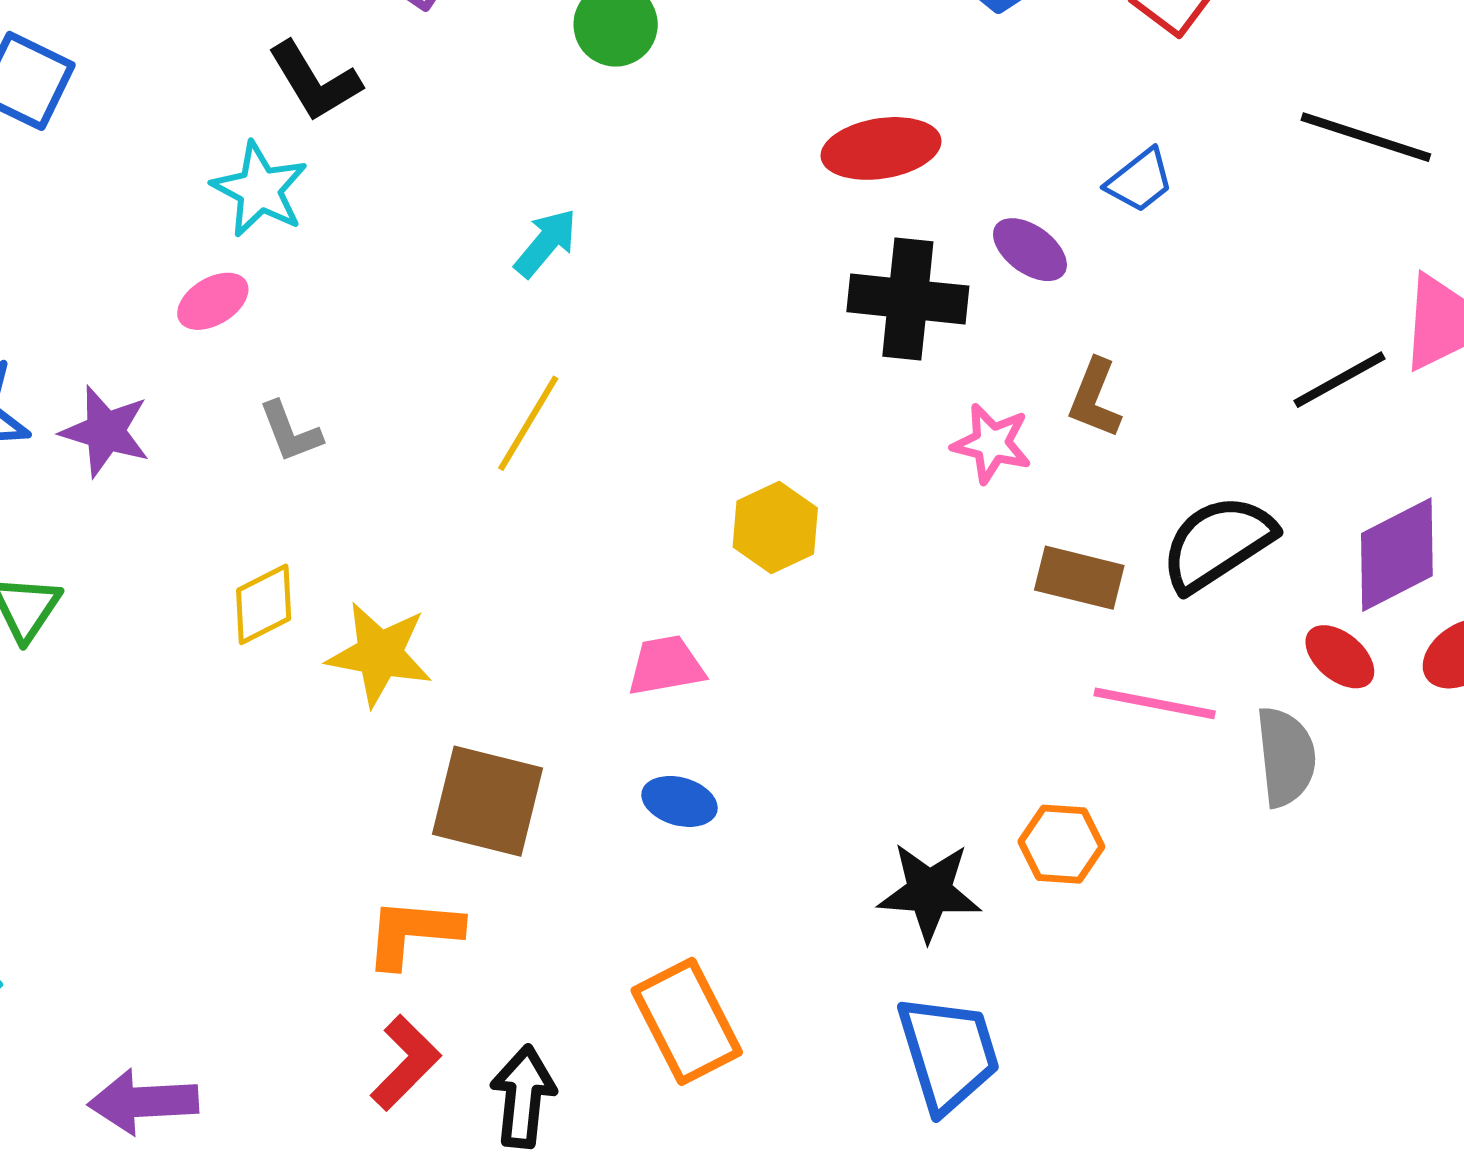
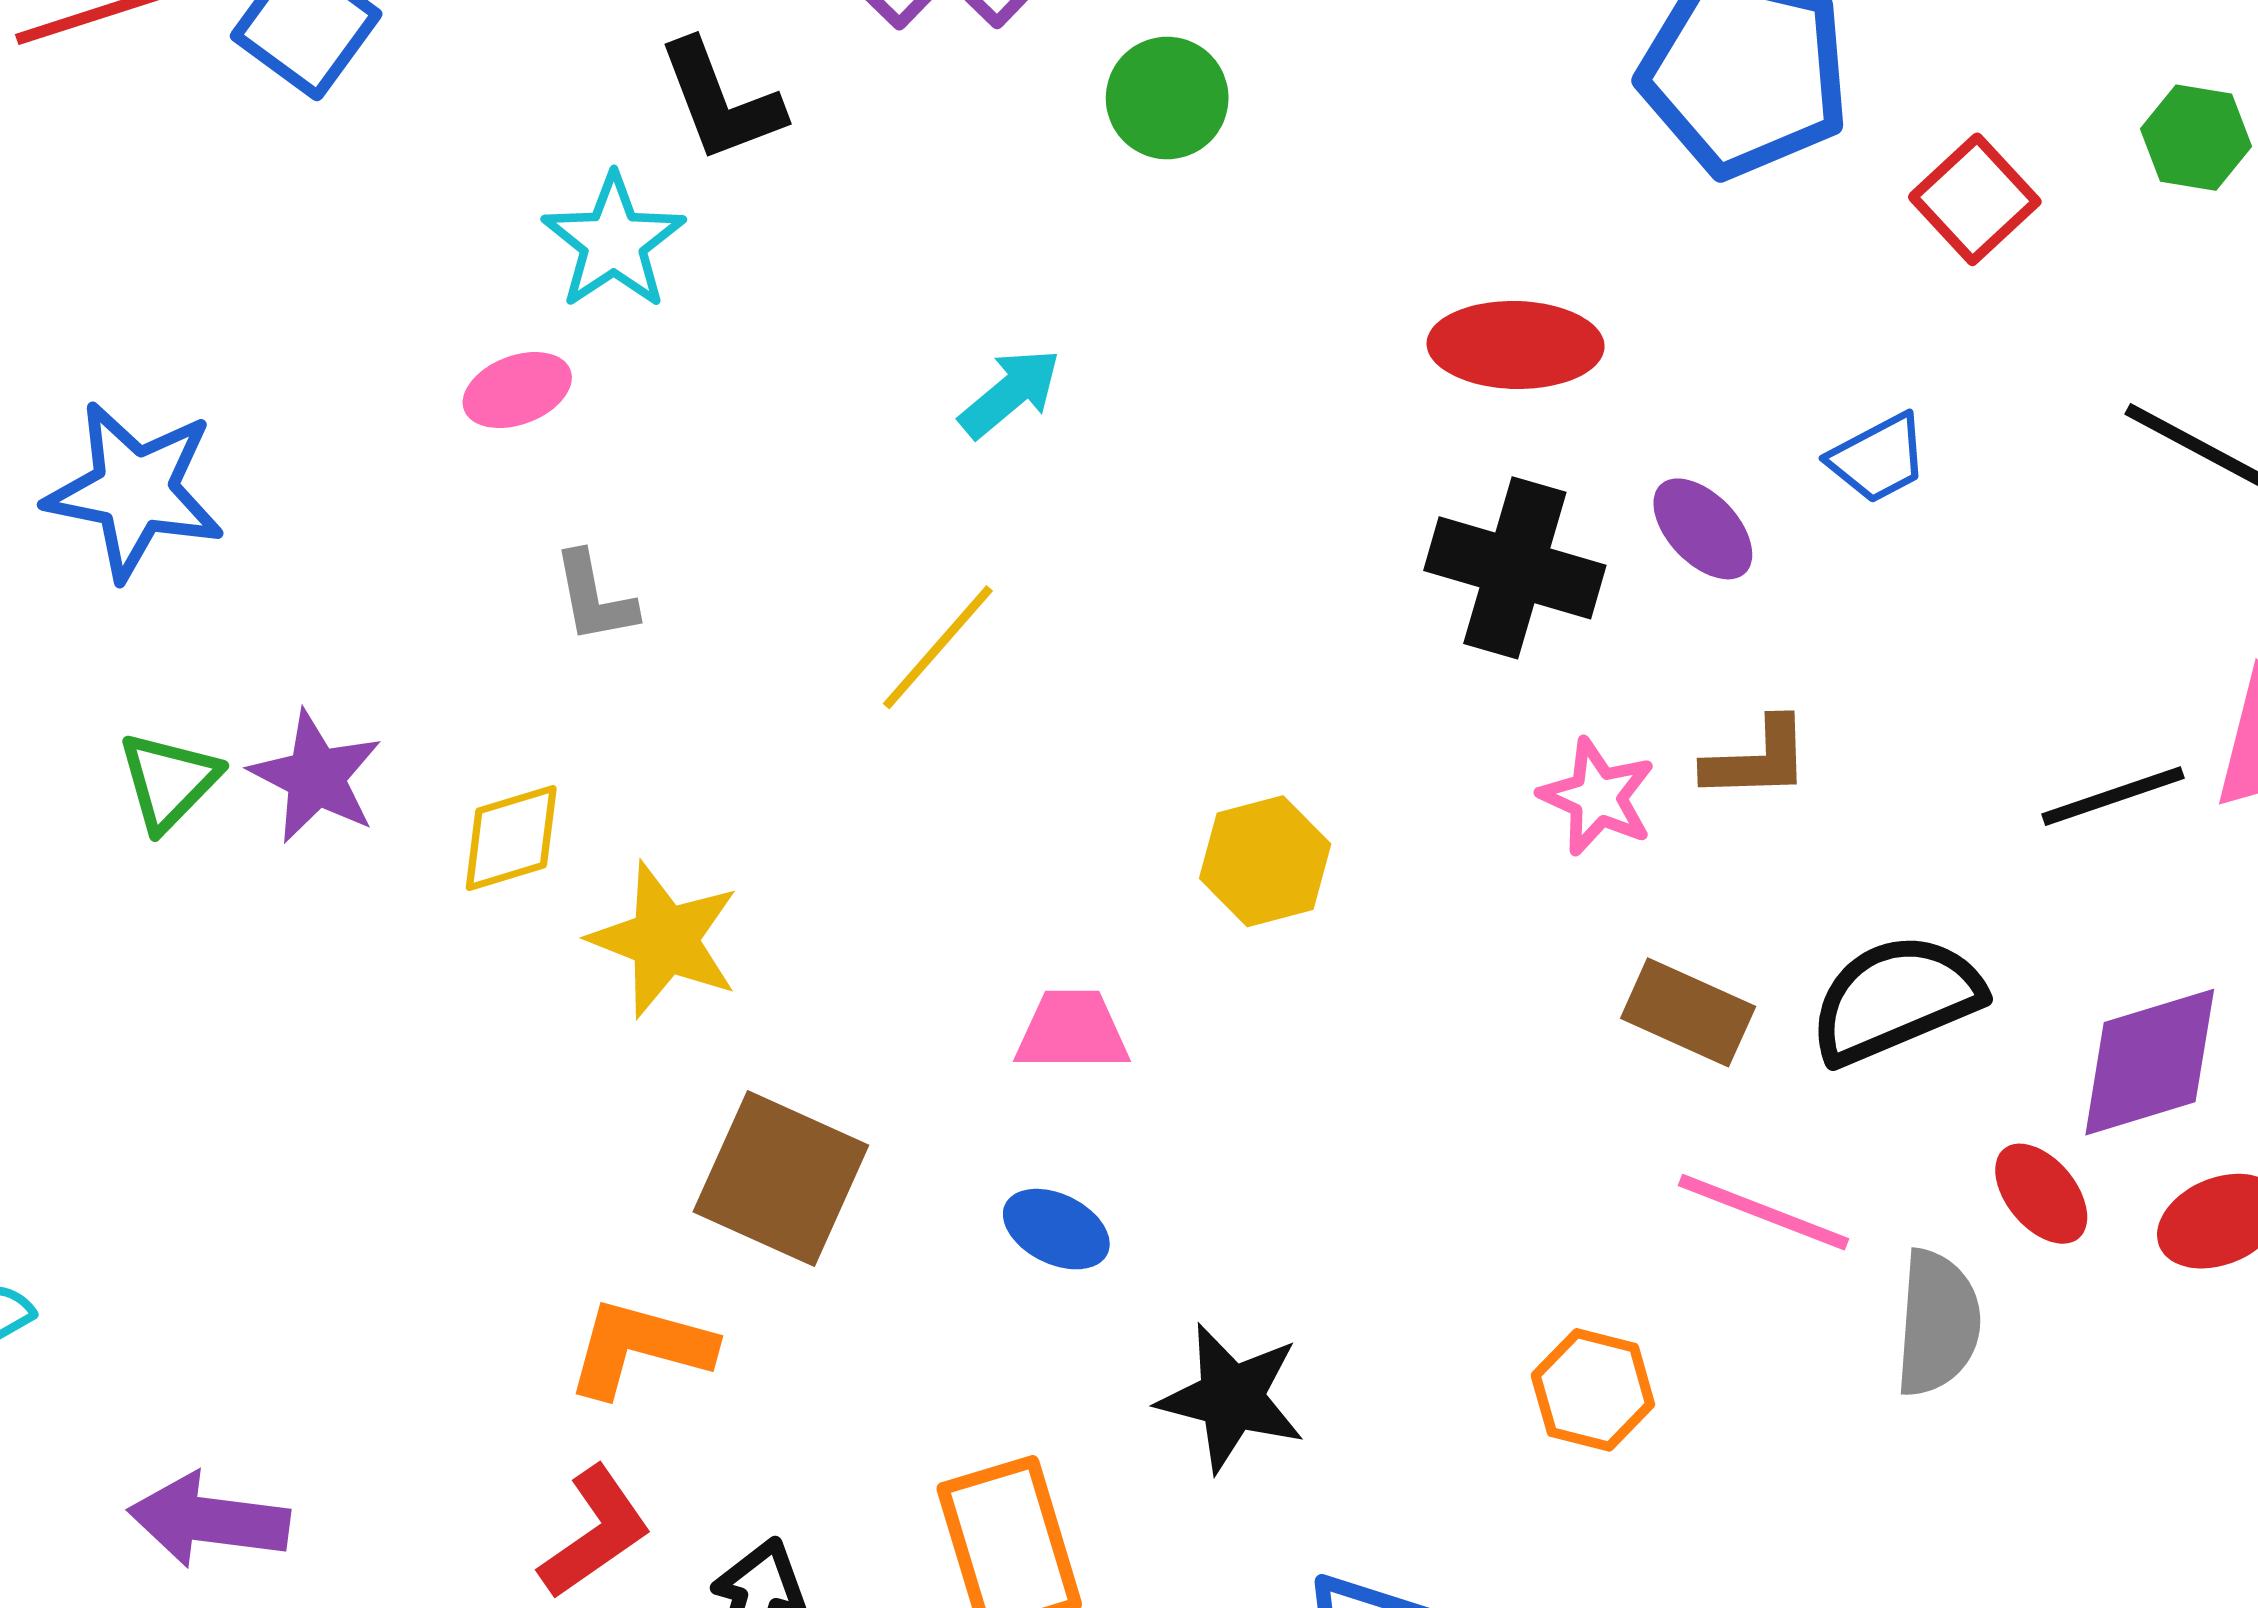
brown L-shape: (1095, 398) -> (1757, 759), turned -124
purple star: (105, 431) -> (316, 777), moved
black star: (929, 892) -> (1231, 1398), moved

